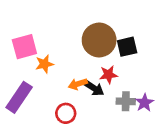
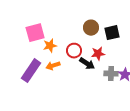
brown circle: (99, 40) -> (91, 28), size x0.6
orange arrow: (78, 84) -> (53, 66), moved
red circle: (66, 113) -> (74, 51), moved

